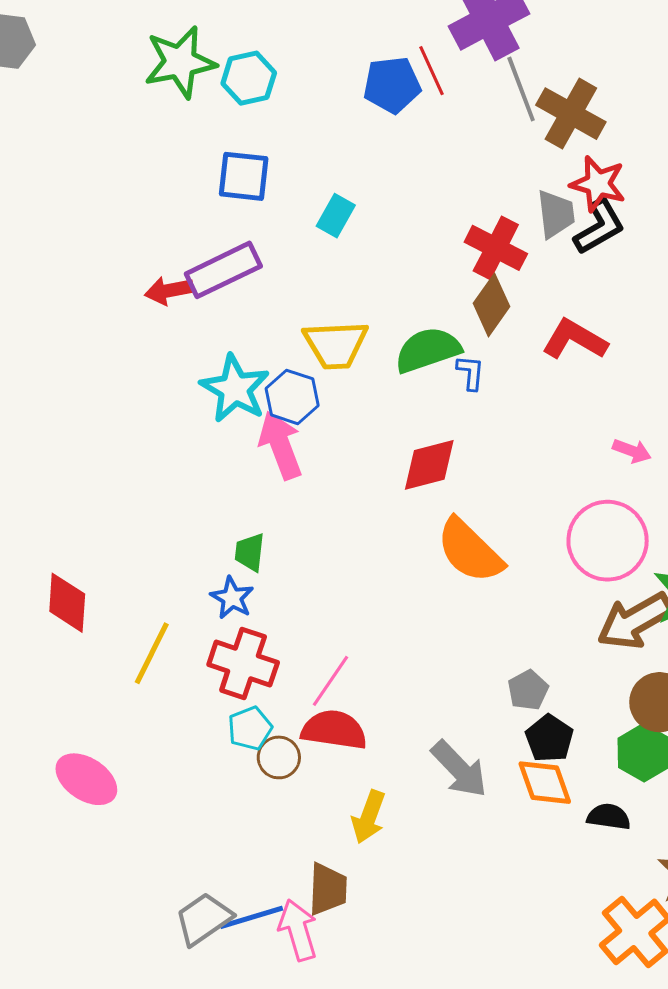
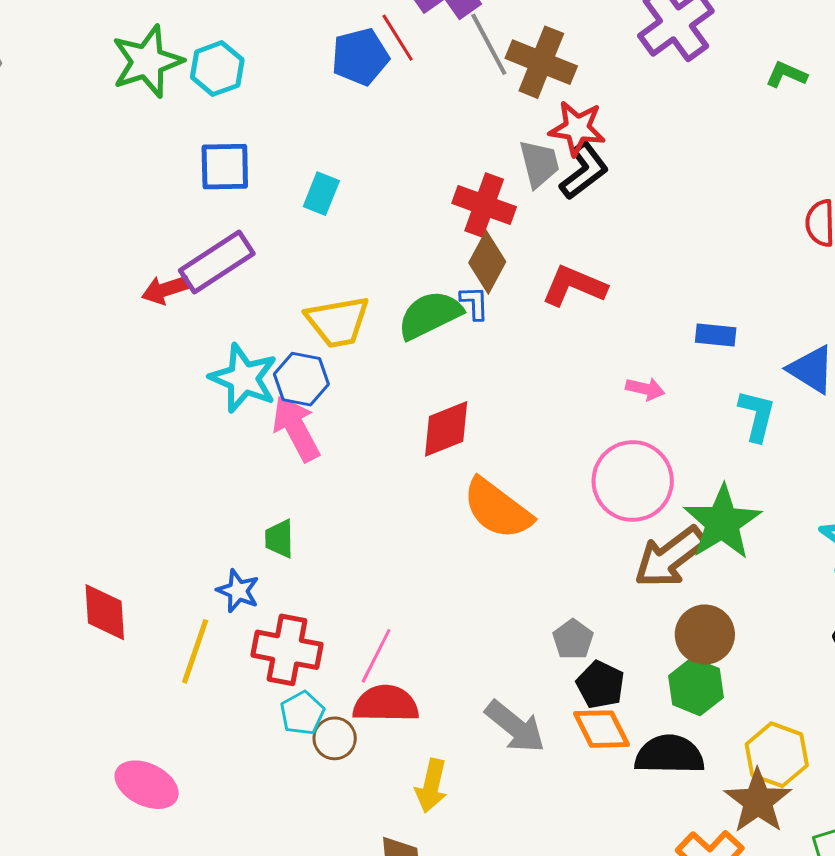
blue L-shape: (470, 373) -> (474, 303), moved
blue star: (232, 598) -> (238, 591), moved
black semicircle: (609, 817) -> (669, 755), size x1.6

